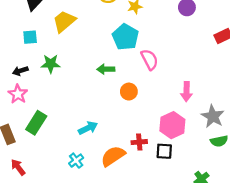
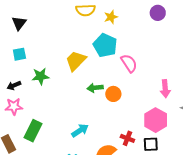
yellow trapezoid: (64, 21) -> (76, 61), moved
green arrow: (106, 69) -> (95, 88), moved
pink star: (18, 94) -> (14, 106), turned -30
red cross: (139, 142) -> (127, 138), turned 32

